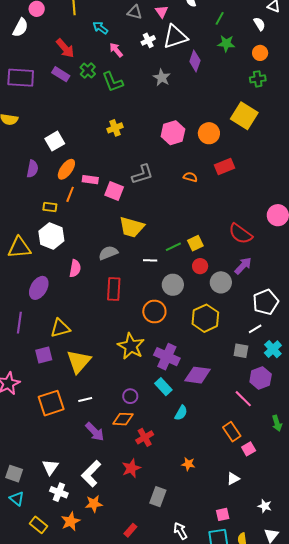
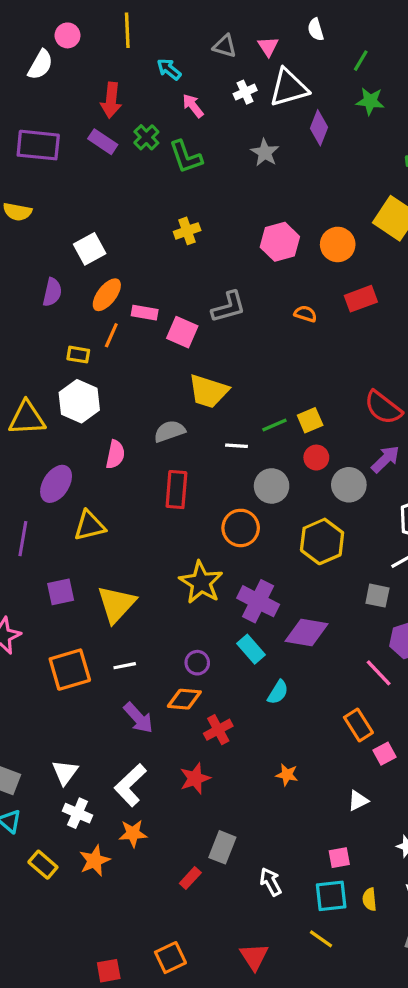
red arrow: (65, 48) -> (111, 100), turned 45
yellow triangle: (60, 328) -> (89, 526), moved
gray rectangle: (158, 497) -> (222, 847), moved

